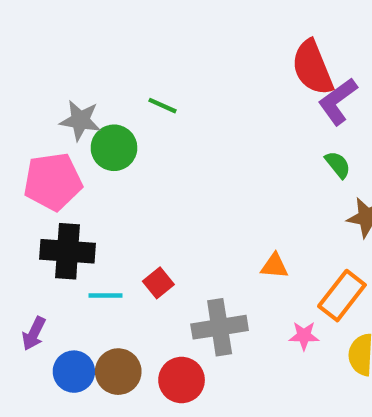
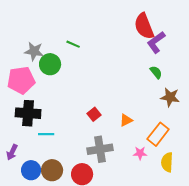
orange triangle: (274, 266) -> (126, 120), turned -32
red square: (158, 283) -> (94, 114), moved

